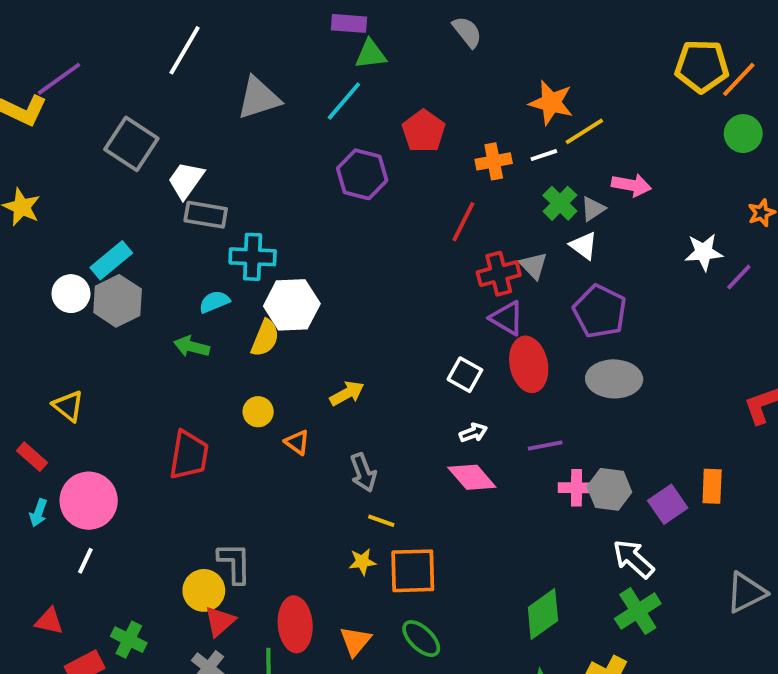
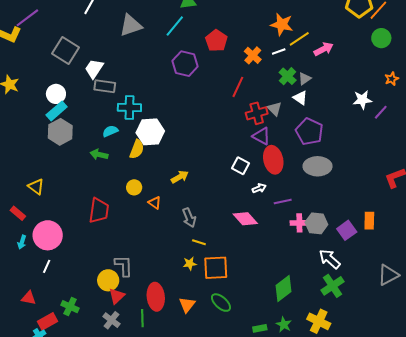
orange cross: (494, 161) -> (253, 55), turned -36
pink arrow: (631, 185) -> (324, 49), moved, turned -36
white circle: (71, 294) -> (56, 94), moved
white arrow: (473, 433) -> (259, 188), moved

